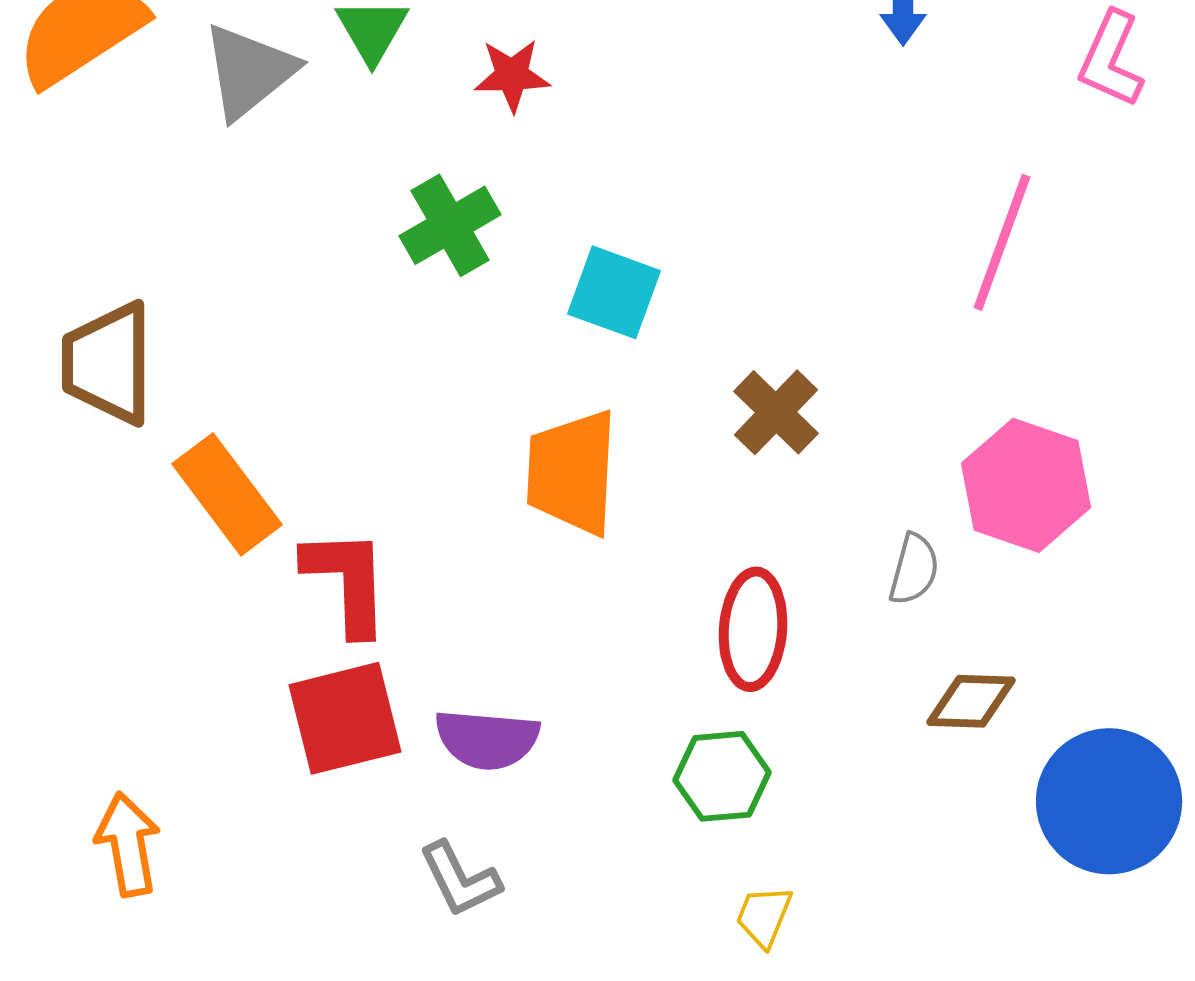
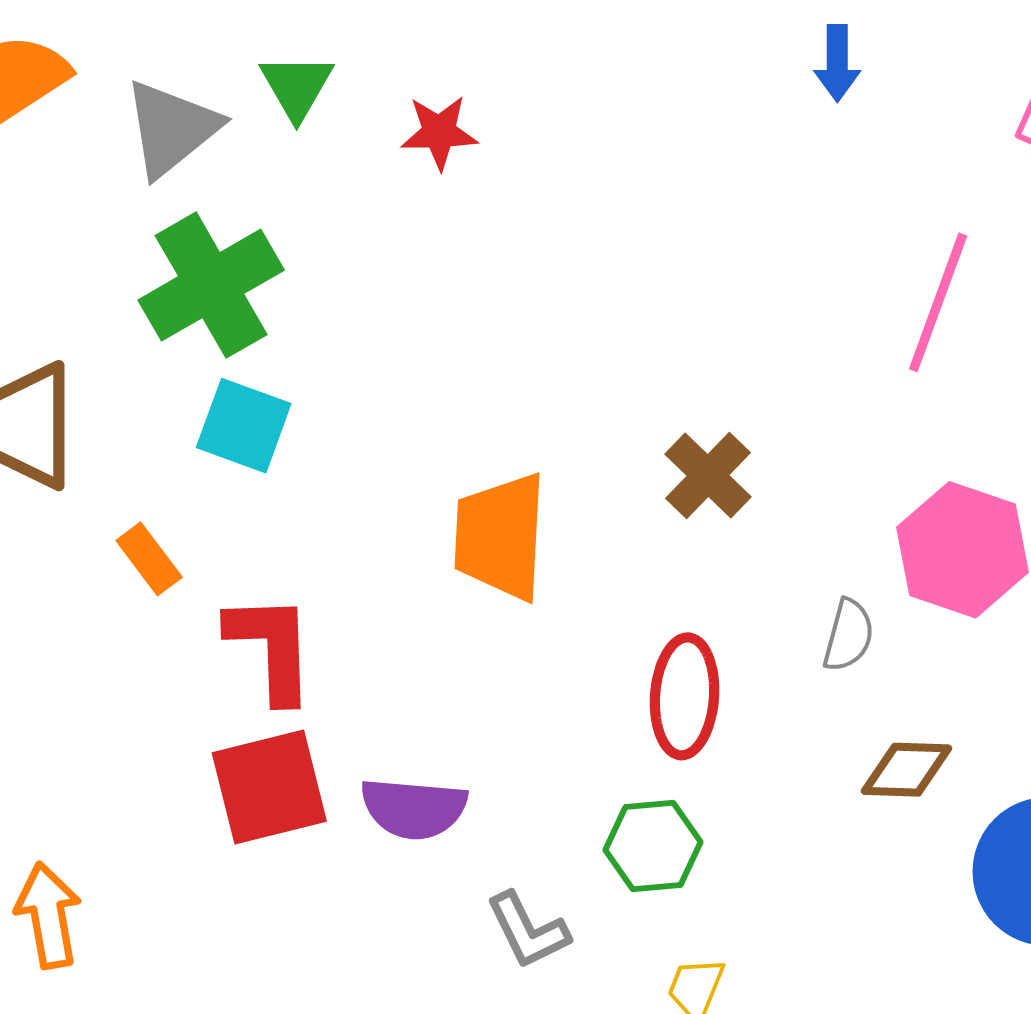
green cross: (450, 225) -> (211, 285), moved, size x1.4
cyan square: (614, 292) -> (244, 426), moved
orange rectangle: (227, 494) -> (149, 559), size x0.6
gray L-shape: (460, 879) -> (528, 931), moved

